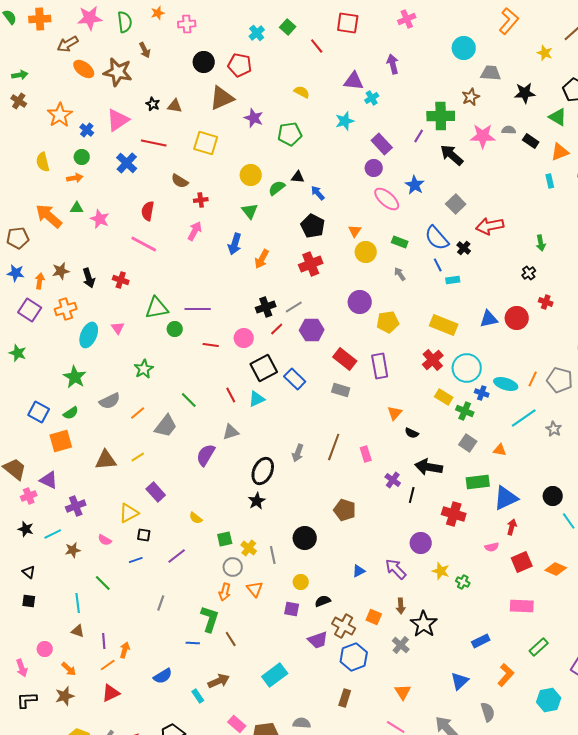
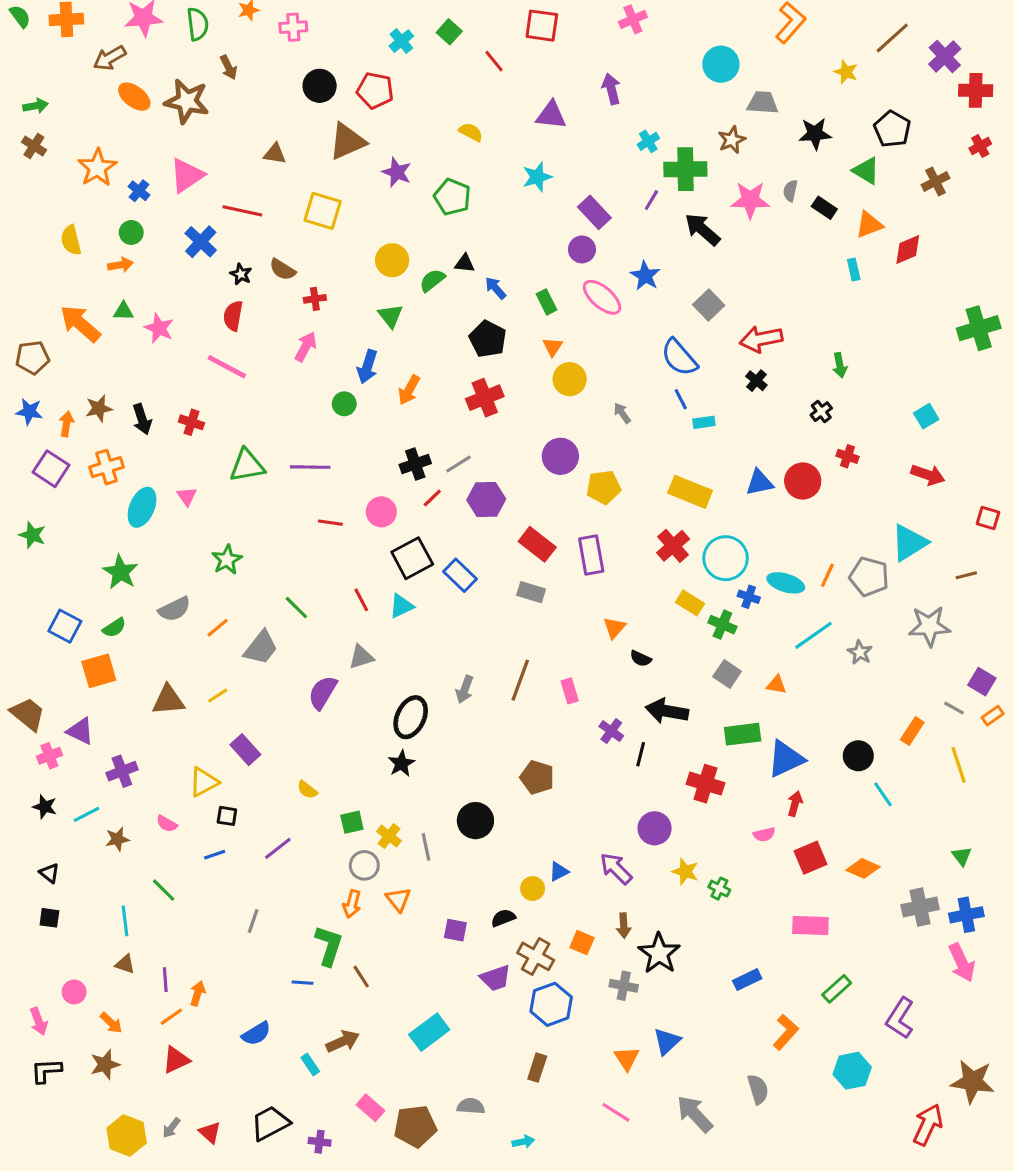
cyan cross: (372, 98) -> (648, 141), moved
black star: (153, 104) -> (241, 274), moved
gray semicircle: (509, 130) -> (790, 191), turned -80
green pentagon: (290, 134) -> (452, 197), turned 30
green rectangle: (400, 242) -> (546, 302), moved, turned 42
black cross: (464, 248) -> (756, 381), moved
green circle: (175, 329) -> (344, 404), moved
yellow circle: (301, 582) -> (533, 889), moved
gray cross: (401, 645) -> (624, 986), turned -30
blue triangle: (460, 681) -> (667, 1041), moved

